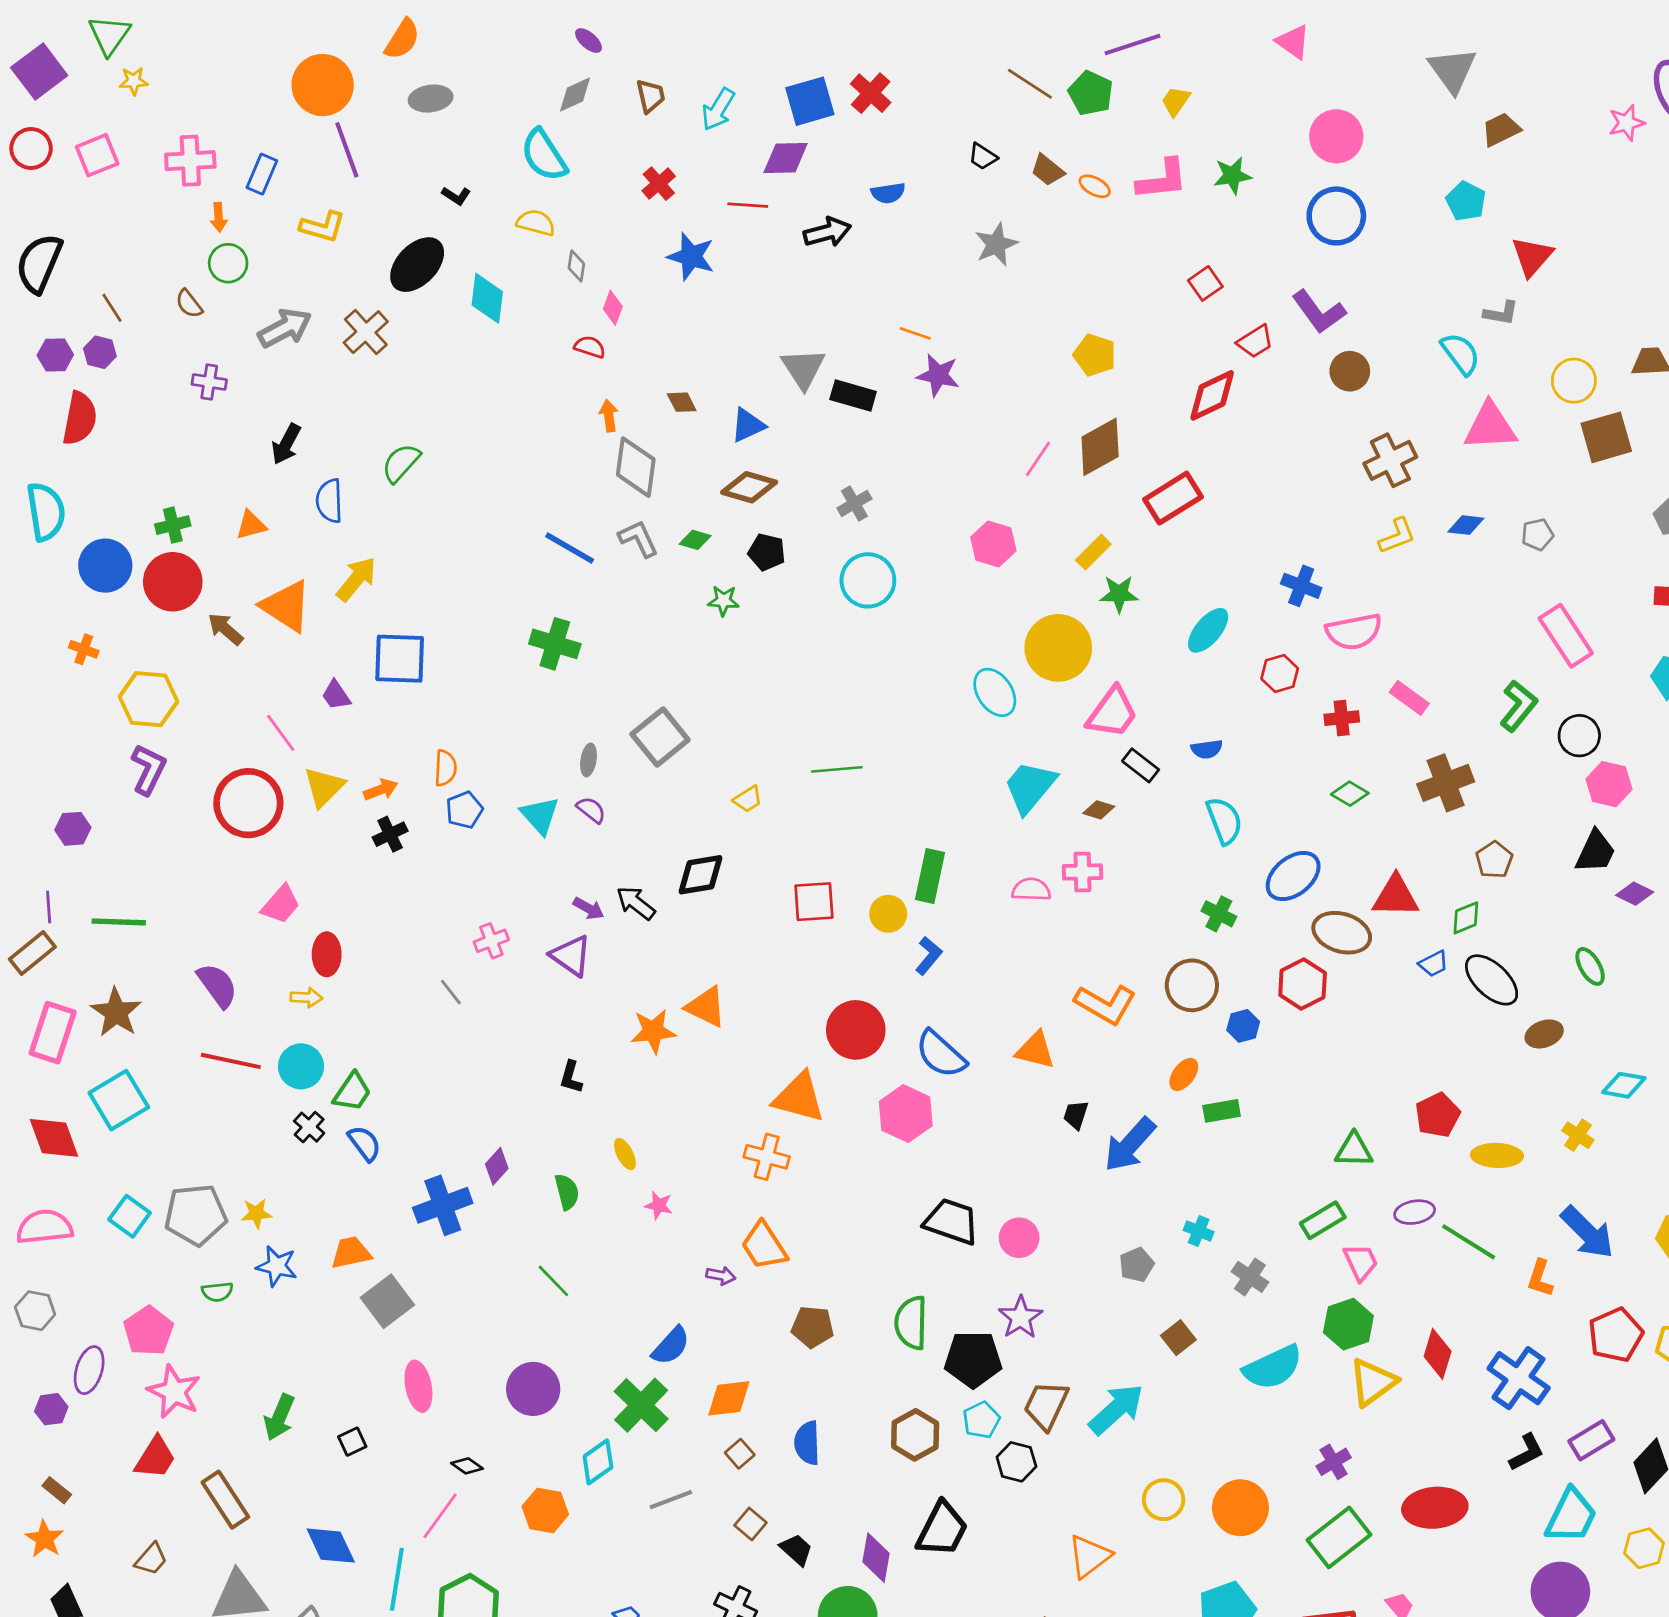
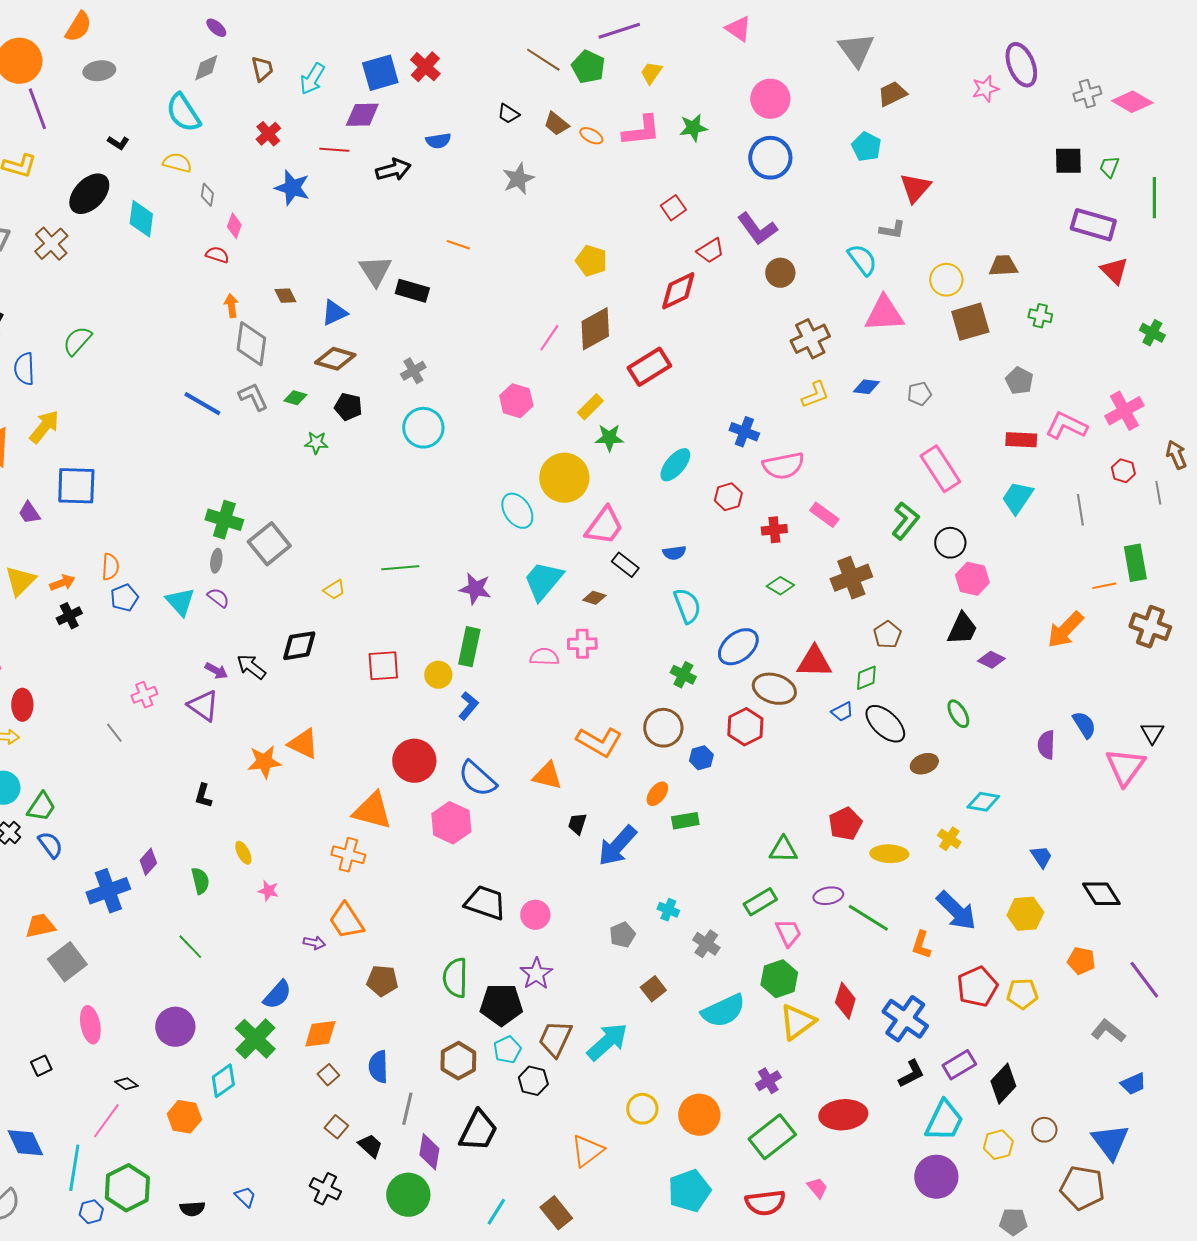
purple star: (938, 375) -> (475, 589), moved
green cross: (555, 644) -> (224, 520), moved
gray line: (671, 1500) -> (407, 1109), moved, turned -56

